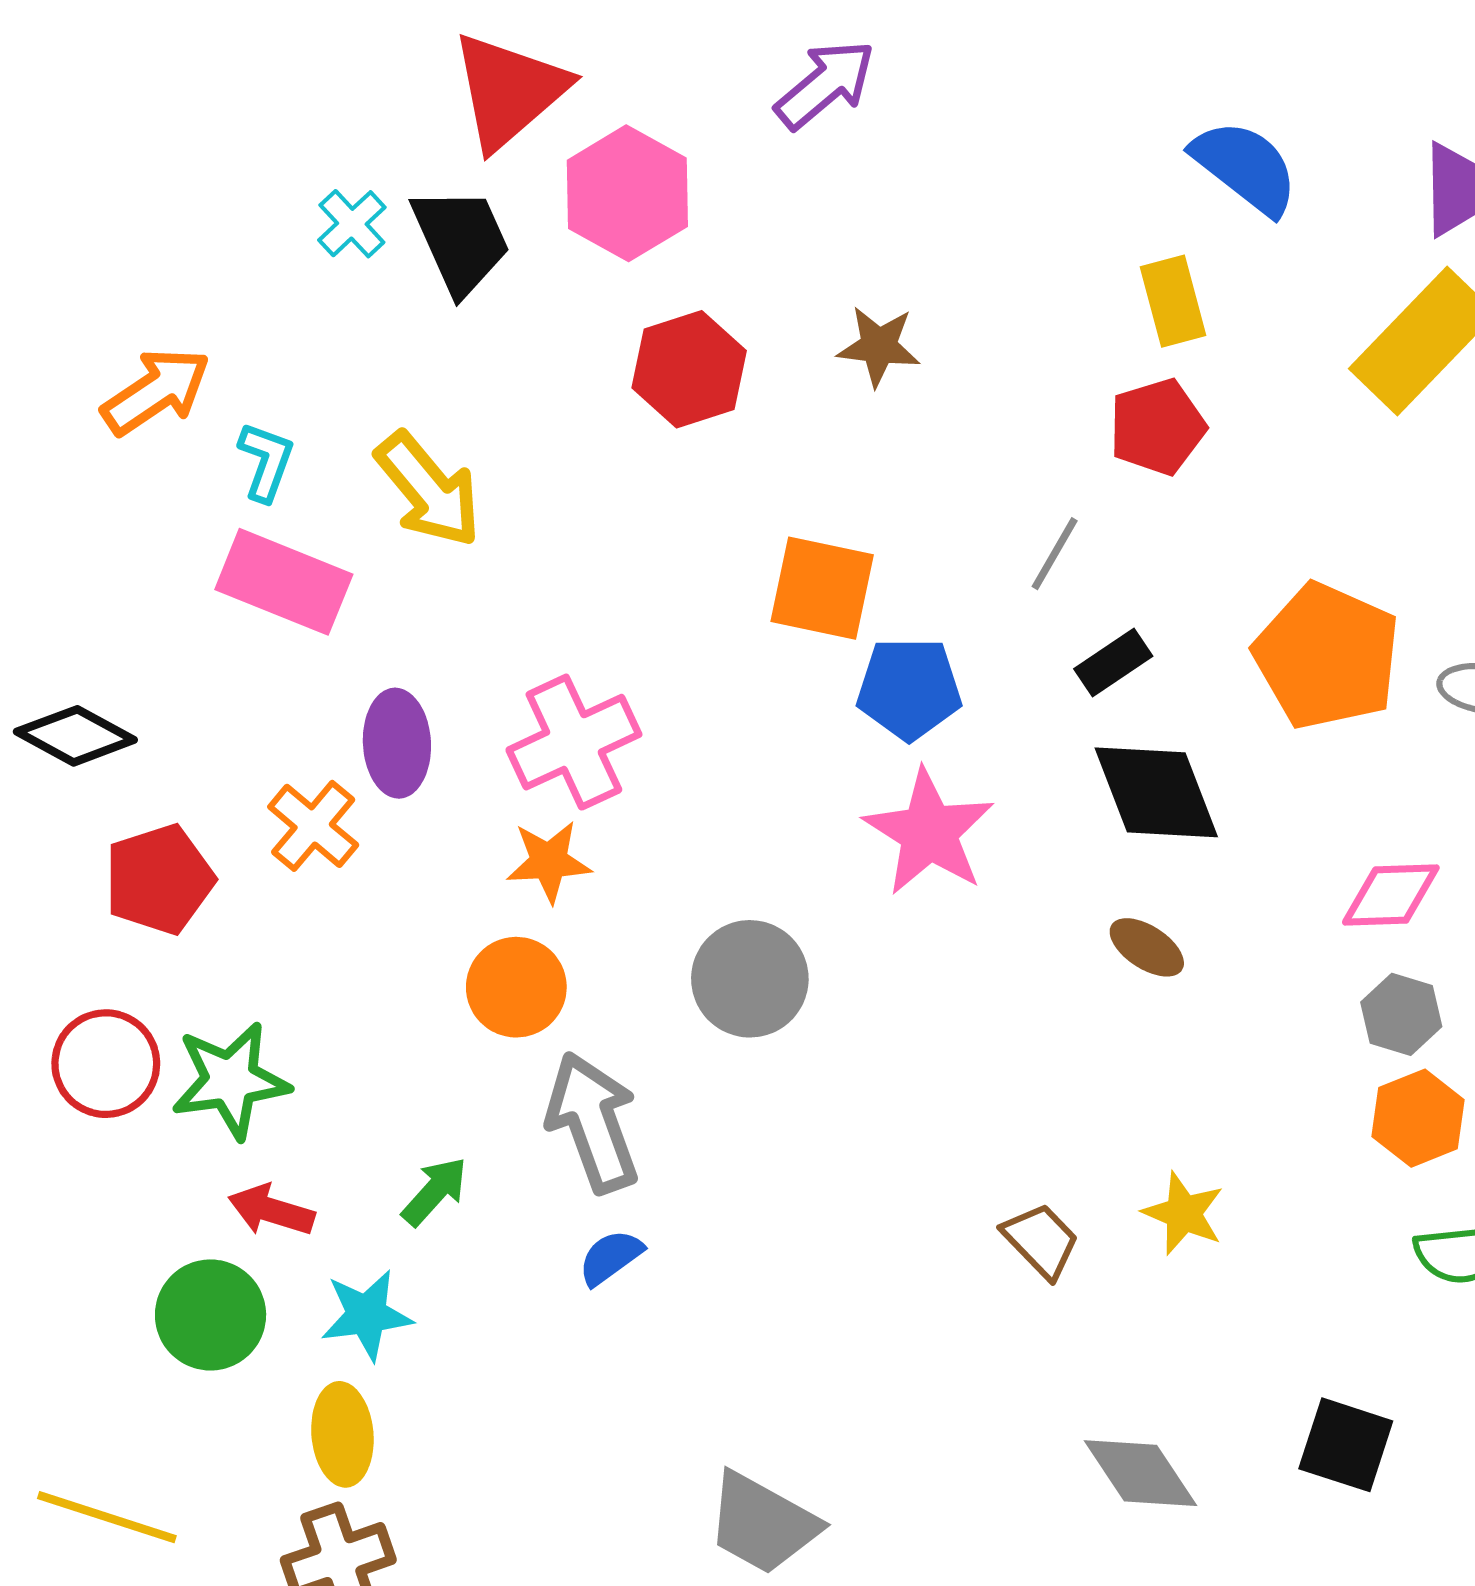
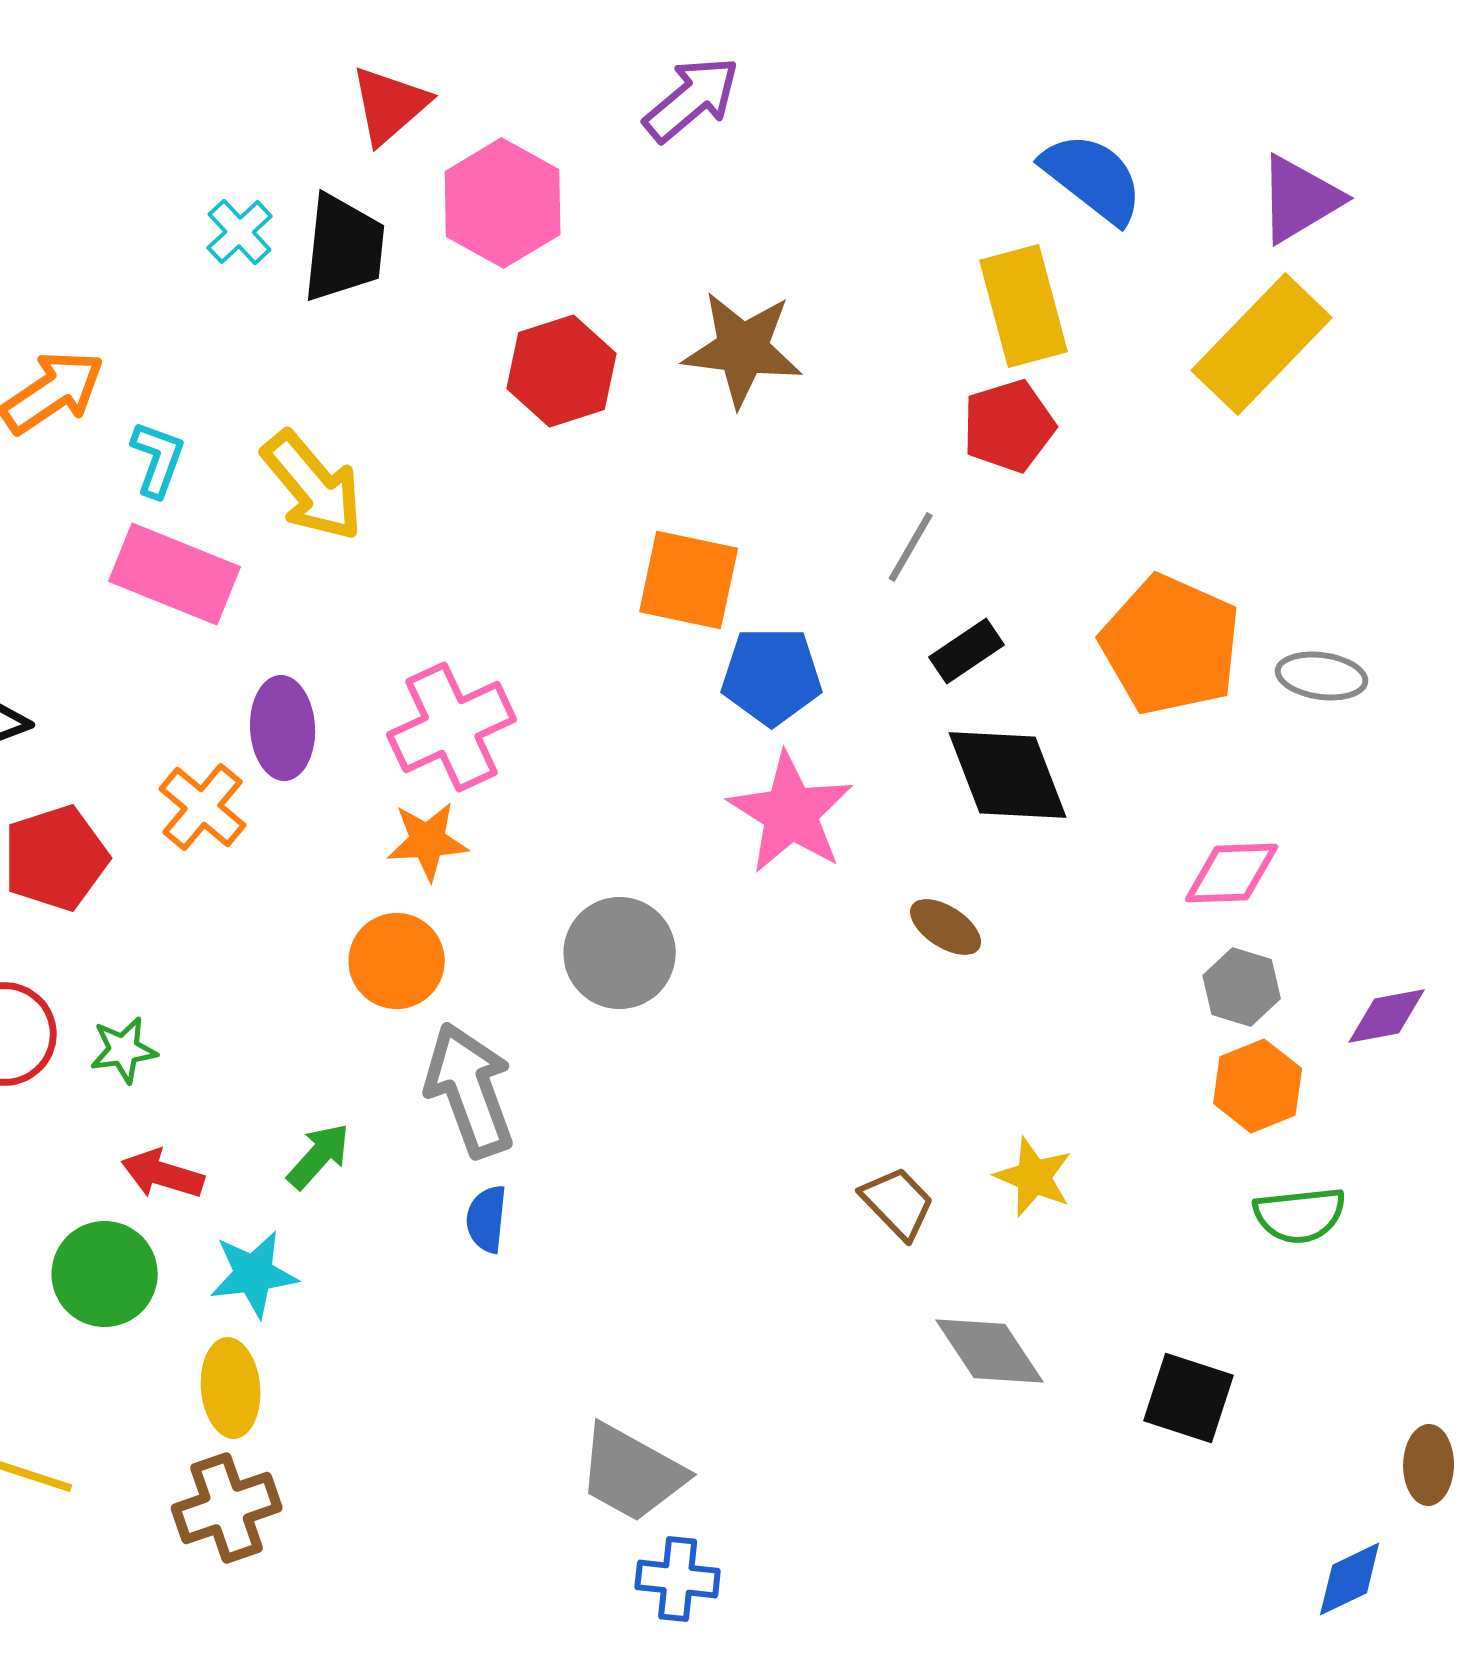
red triangle: (509, 91) -> (390, 105), size x0.7
black trapezoid: (461, 240) -> (344, 248), turned 30
yellow rectangle: (1173, 301) -> (1024, 306), size x1.4
brown star: (879, 346) -> (743, 349), size x1.5
brown ellipse: (1147, 947) -> (946, 927), moved
green star: (230, 1080) -> (124, 1050), size x0.6
blue semicircle: (611, 1257) -> (487, 1219), turned -48
gray diamond: (1141, 1473) -> (990, 1351), moved

